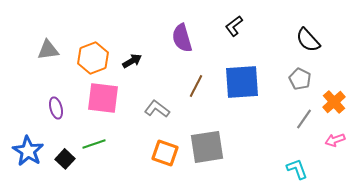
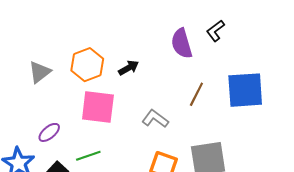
black L-shape: (234, 26) -> (216, 31), moved
gray triangle: (48, 50) -> (40, 72), moved, turned -30
purple ellipse: (56, 108) -> (49, 132), moved, turned 65

